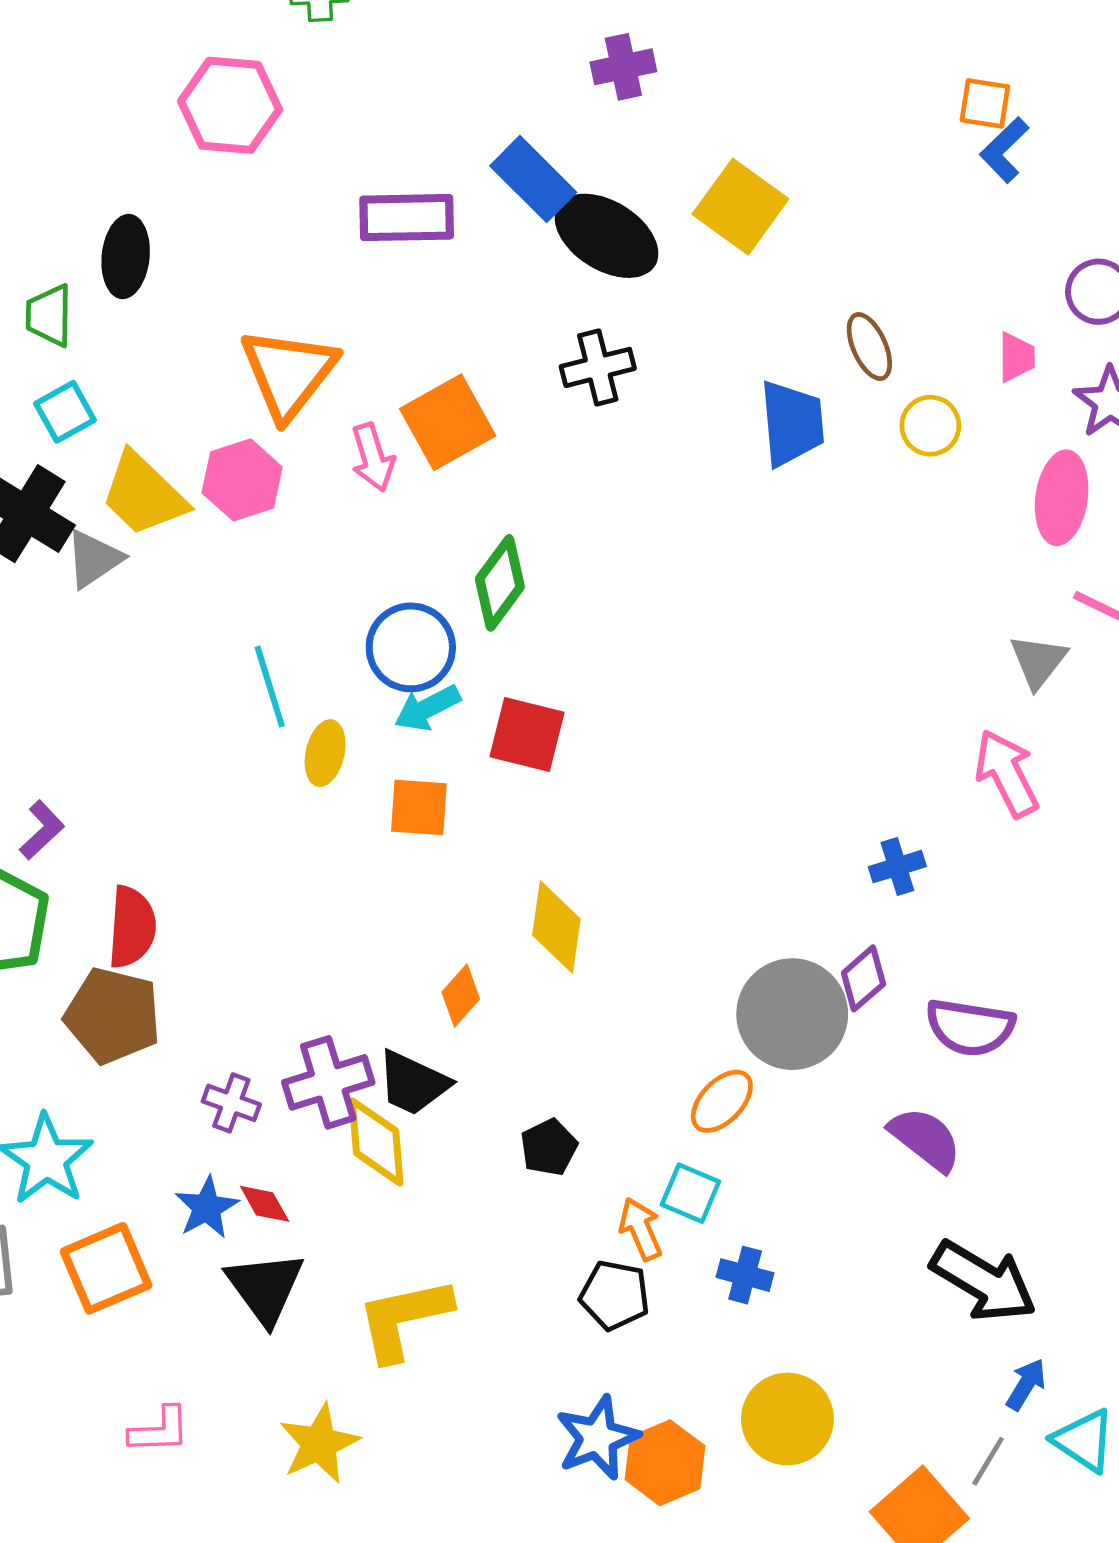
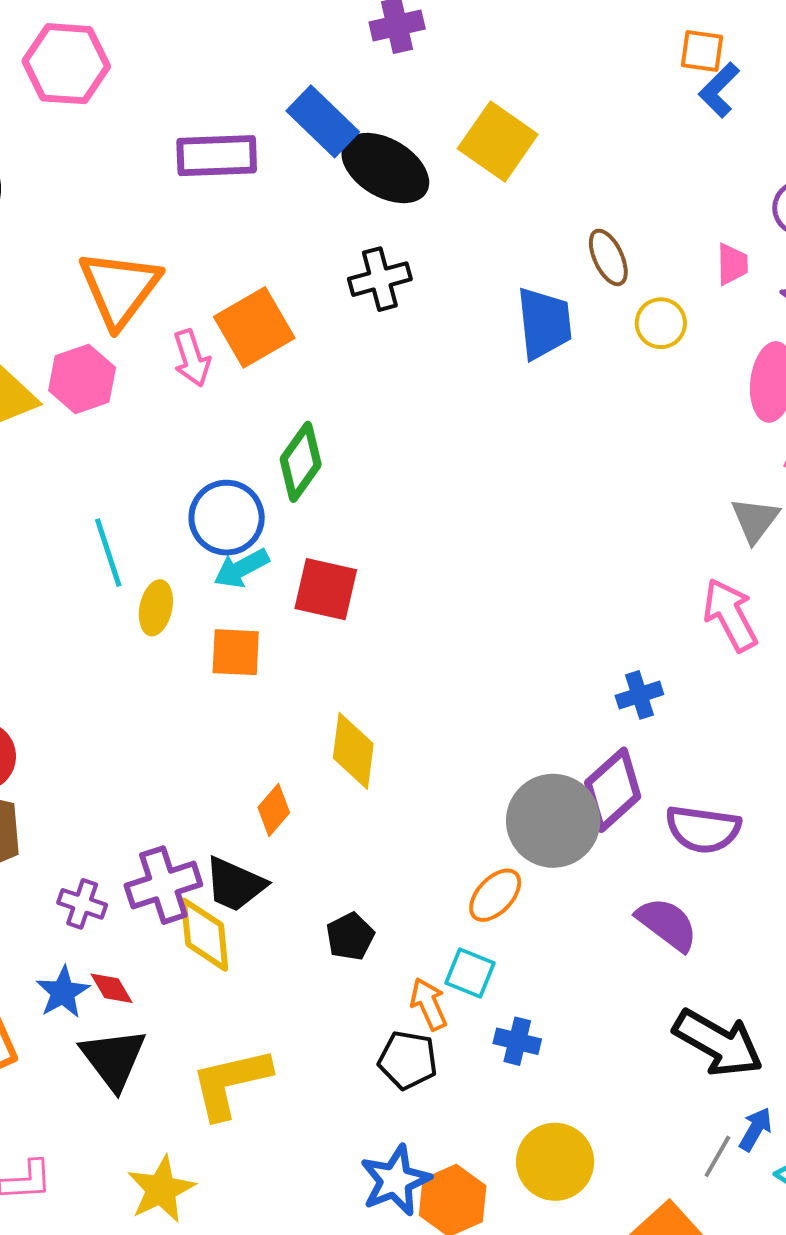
purple diamond: (863, 978) -> (613, 790), size x1.5
gray line: (988, 1461) -> (717, 1156), moved

